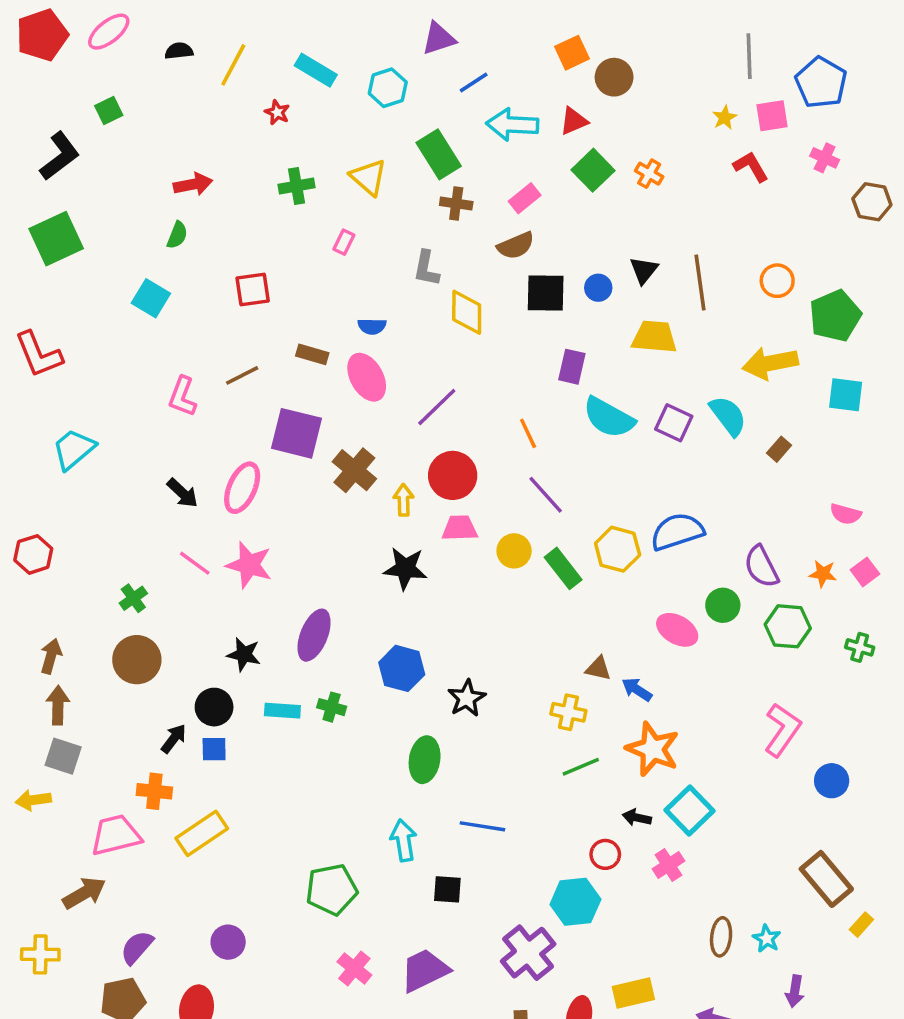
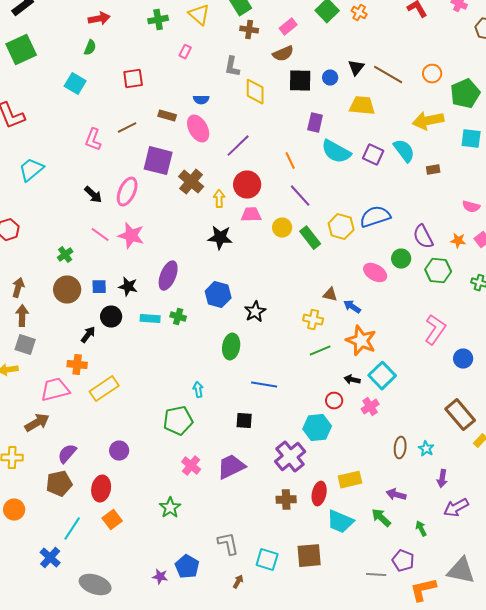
brown line: (700, 282) -> (388, 75), turned -52
brown rectangle: (779, 449) -> (433, 170), turned 40
blue square: (214, 749) -> (99, 287), moved
cyan arrow: (404, 840) -> (198, 390), moved, size x0.7

